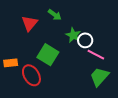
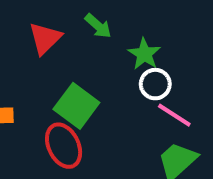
green star: (73, 35) -> (144, 54), moved
red ellipse: (31, 75) -> (64, 146), moved

